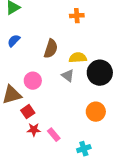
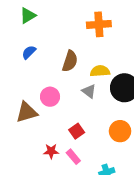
orange cross: (77, 16) -> (99, 24), size x1.5
red square: (28, 112) -> (77, 131), moved

